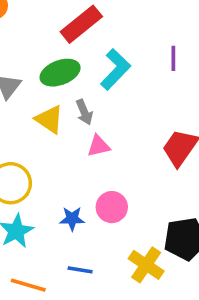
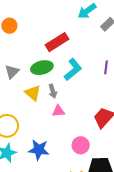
pink circle: (112, 207) -> (81, 145), moved
blue star: (72, 219) -> (39, 150), size x1.5

